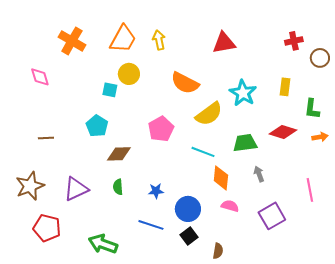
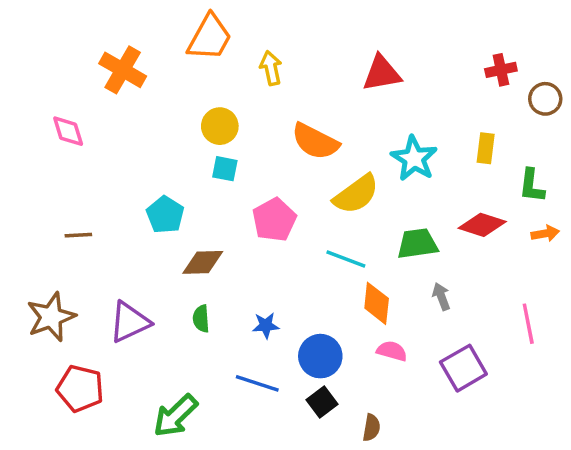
orange trapezoid: (123, 39) -> (210, 37), moved
cyan square: (110, 90) -> (225, 169), moved
green arrow: (103, 244) -> (175, 416), turned -64

